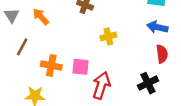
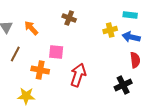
yellow cross: (108, 36) -> (110, 30), moved
pink square: (80, 67) -> (56, 52), moved
red arrow: (101, 85) -> (78, 75), moved

